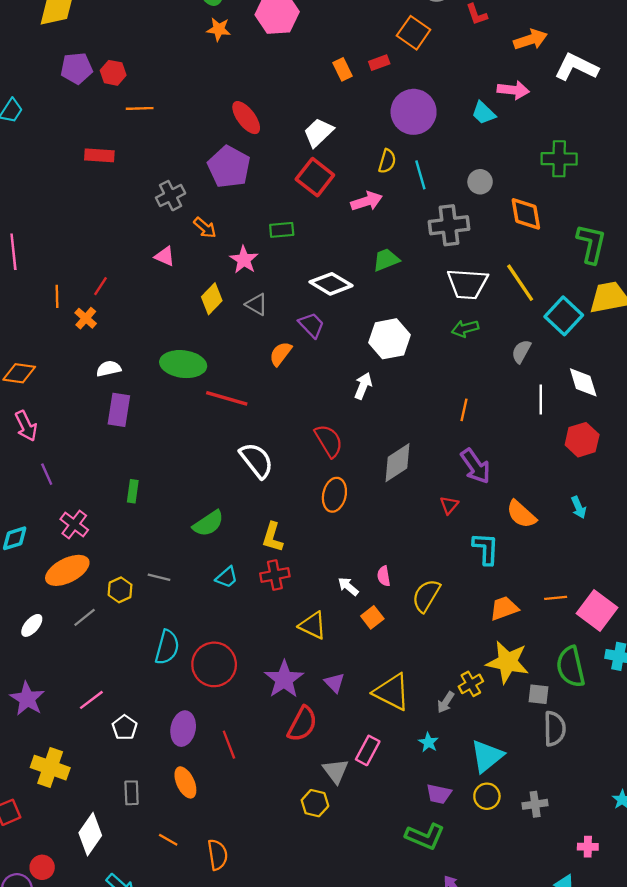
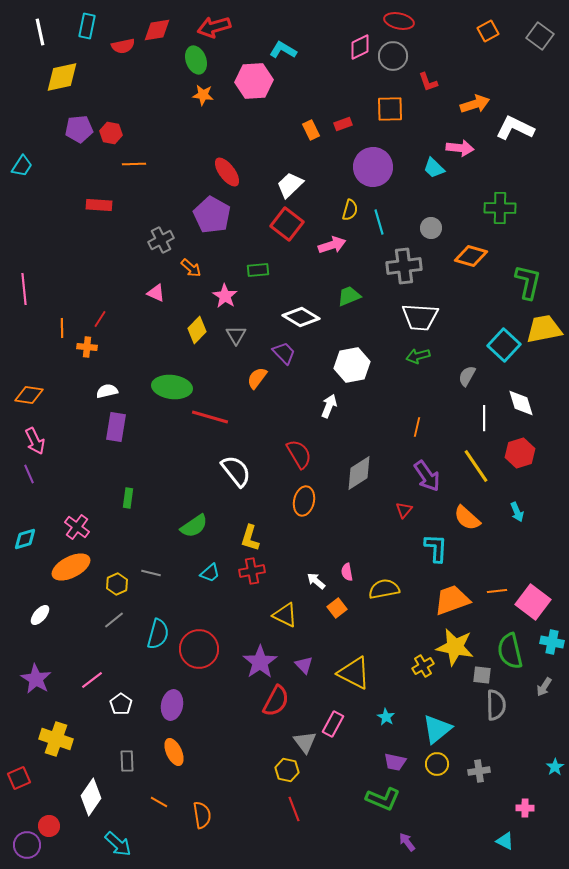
orange square: (414, 33) -> (390, 109), moved, turned -36
orange diamond: (526, 214) -> (471, 256), turned -64
yellow line: (520, 283) -> (476, 466), moved
gray triangle: (256, 304) -> (236, 335), turned 30
orange cross: (86, 318) -> (87, 347), turned -36
purple line: (47, 474) -> (29, 474), moved
yellow semicircle: (426, 596) -> (384, 589), turned 48
orange trapezoid: (504, 608) -> (452, 600), size x1.4
gray line: (85, 617) -> (114, 620), moved
gray arrow: (446, 702) -> (544, 687), moved
red line: (229, 745) -> (294, 809), moved

